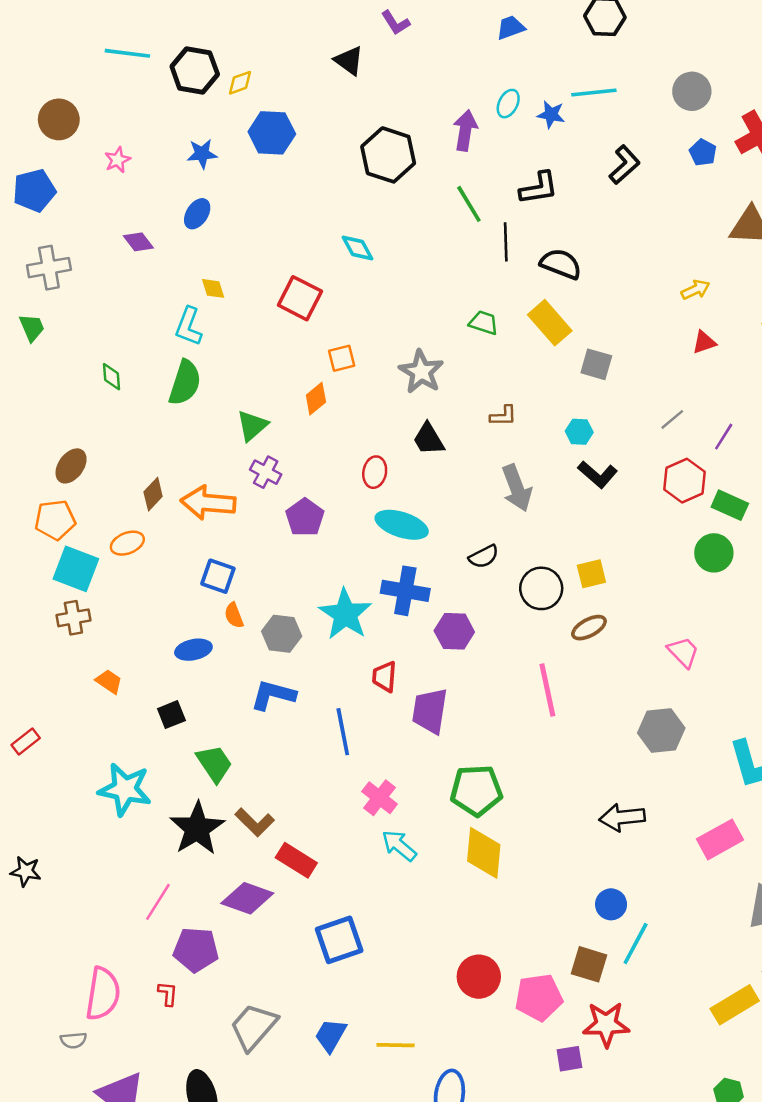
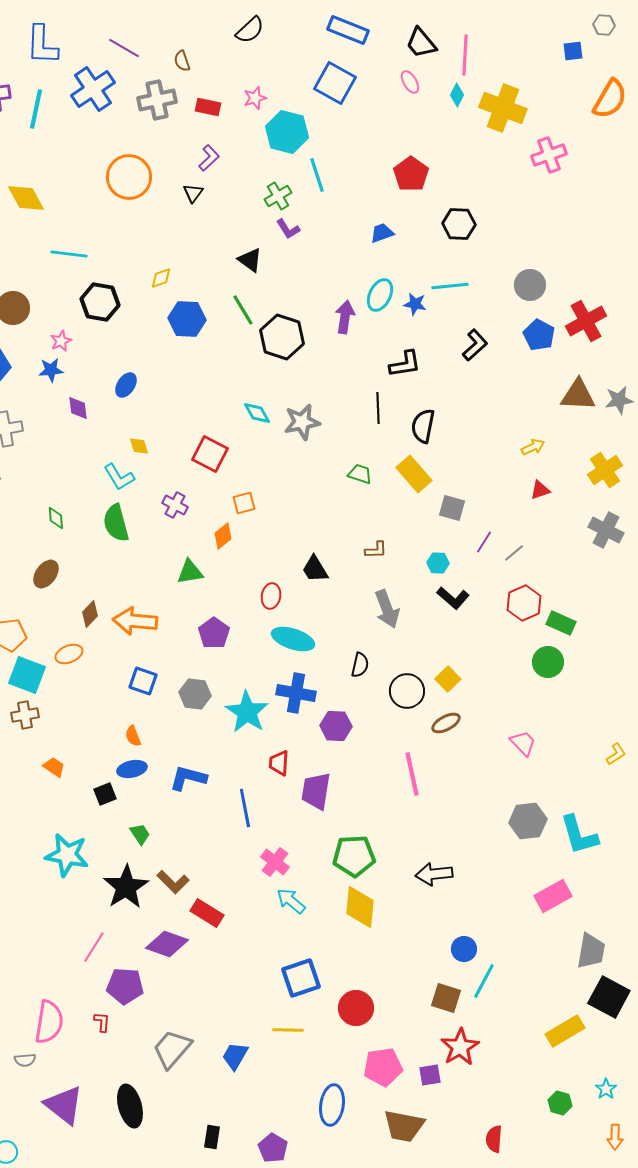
black hexagon: (195, 70) -> (100, 302), moved
cyan ellipse: (508, 104) -> (380, 295), size x1.4
blue pentagon: (703, 152) -> (539, 335), size x1.4
blue star: (202, 154) -> (51, 370), moved
green line: (469, 204) -> (243, 310), moved
purple diamond: (138, 242) -> (78, 408), turned 30
black semicircle: (561, 264) -> (423, 426), turned -100
cyan L-shape: (189, 326) -> (119, 477), turned -52
gray star: (421, 372) -> (302, 422), moved, turned 30
green semicircle: (185, 383) -> (116, 523), turned 147
green triangle: (252, 426) -> (190, 572), moved, turned 32
purple line: (724, 437) -> (484, 542), moved
brown ellipse: (71, 466) -> (46, 574), moved
purple cross: (266, 472) -> (175, 505), moved
black semicircle: (484, 557) -> (360, 665), turned -50
yellow square: (591, 574) -> (448, 679), turned -30
orange semicircle: (234, 615) -> (133, 736), moved
gray hexagon: (282, 634) -> (195, 694), moved
blue ellipse: (193, 650) -> (132, 769), moved
gray hexagon: (661, 730) -> (528, 821), moved
green trapezoid: (214, 764) -> (140, 834), size x0.7
black arrow: (622, 817) -> (434, 874), moved
blue square: (339, 940) -> (301, 978), moved
pink pentagon: (539, 997) -> (383, 1067), moved
red star: (606, 1024) -> (460, 1047), turned -30
yellow line: (396, 1045) -> (288, 1030), moved

